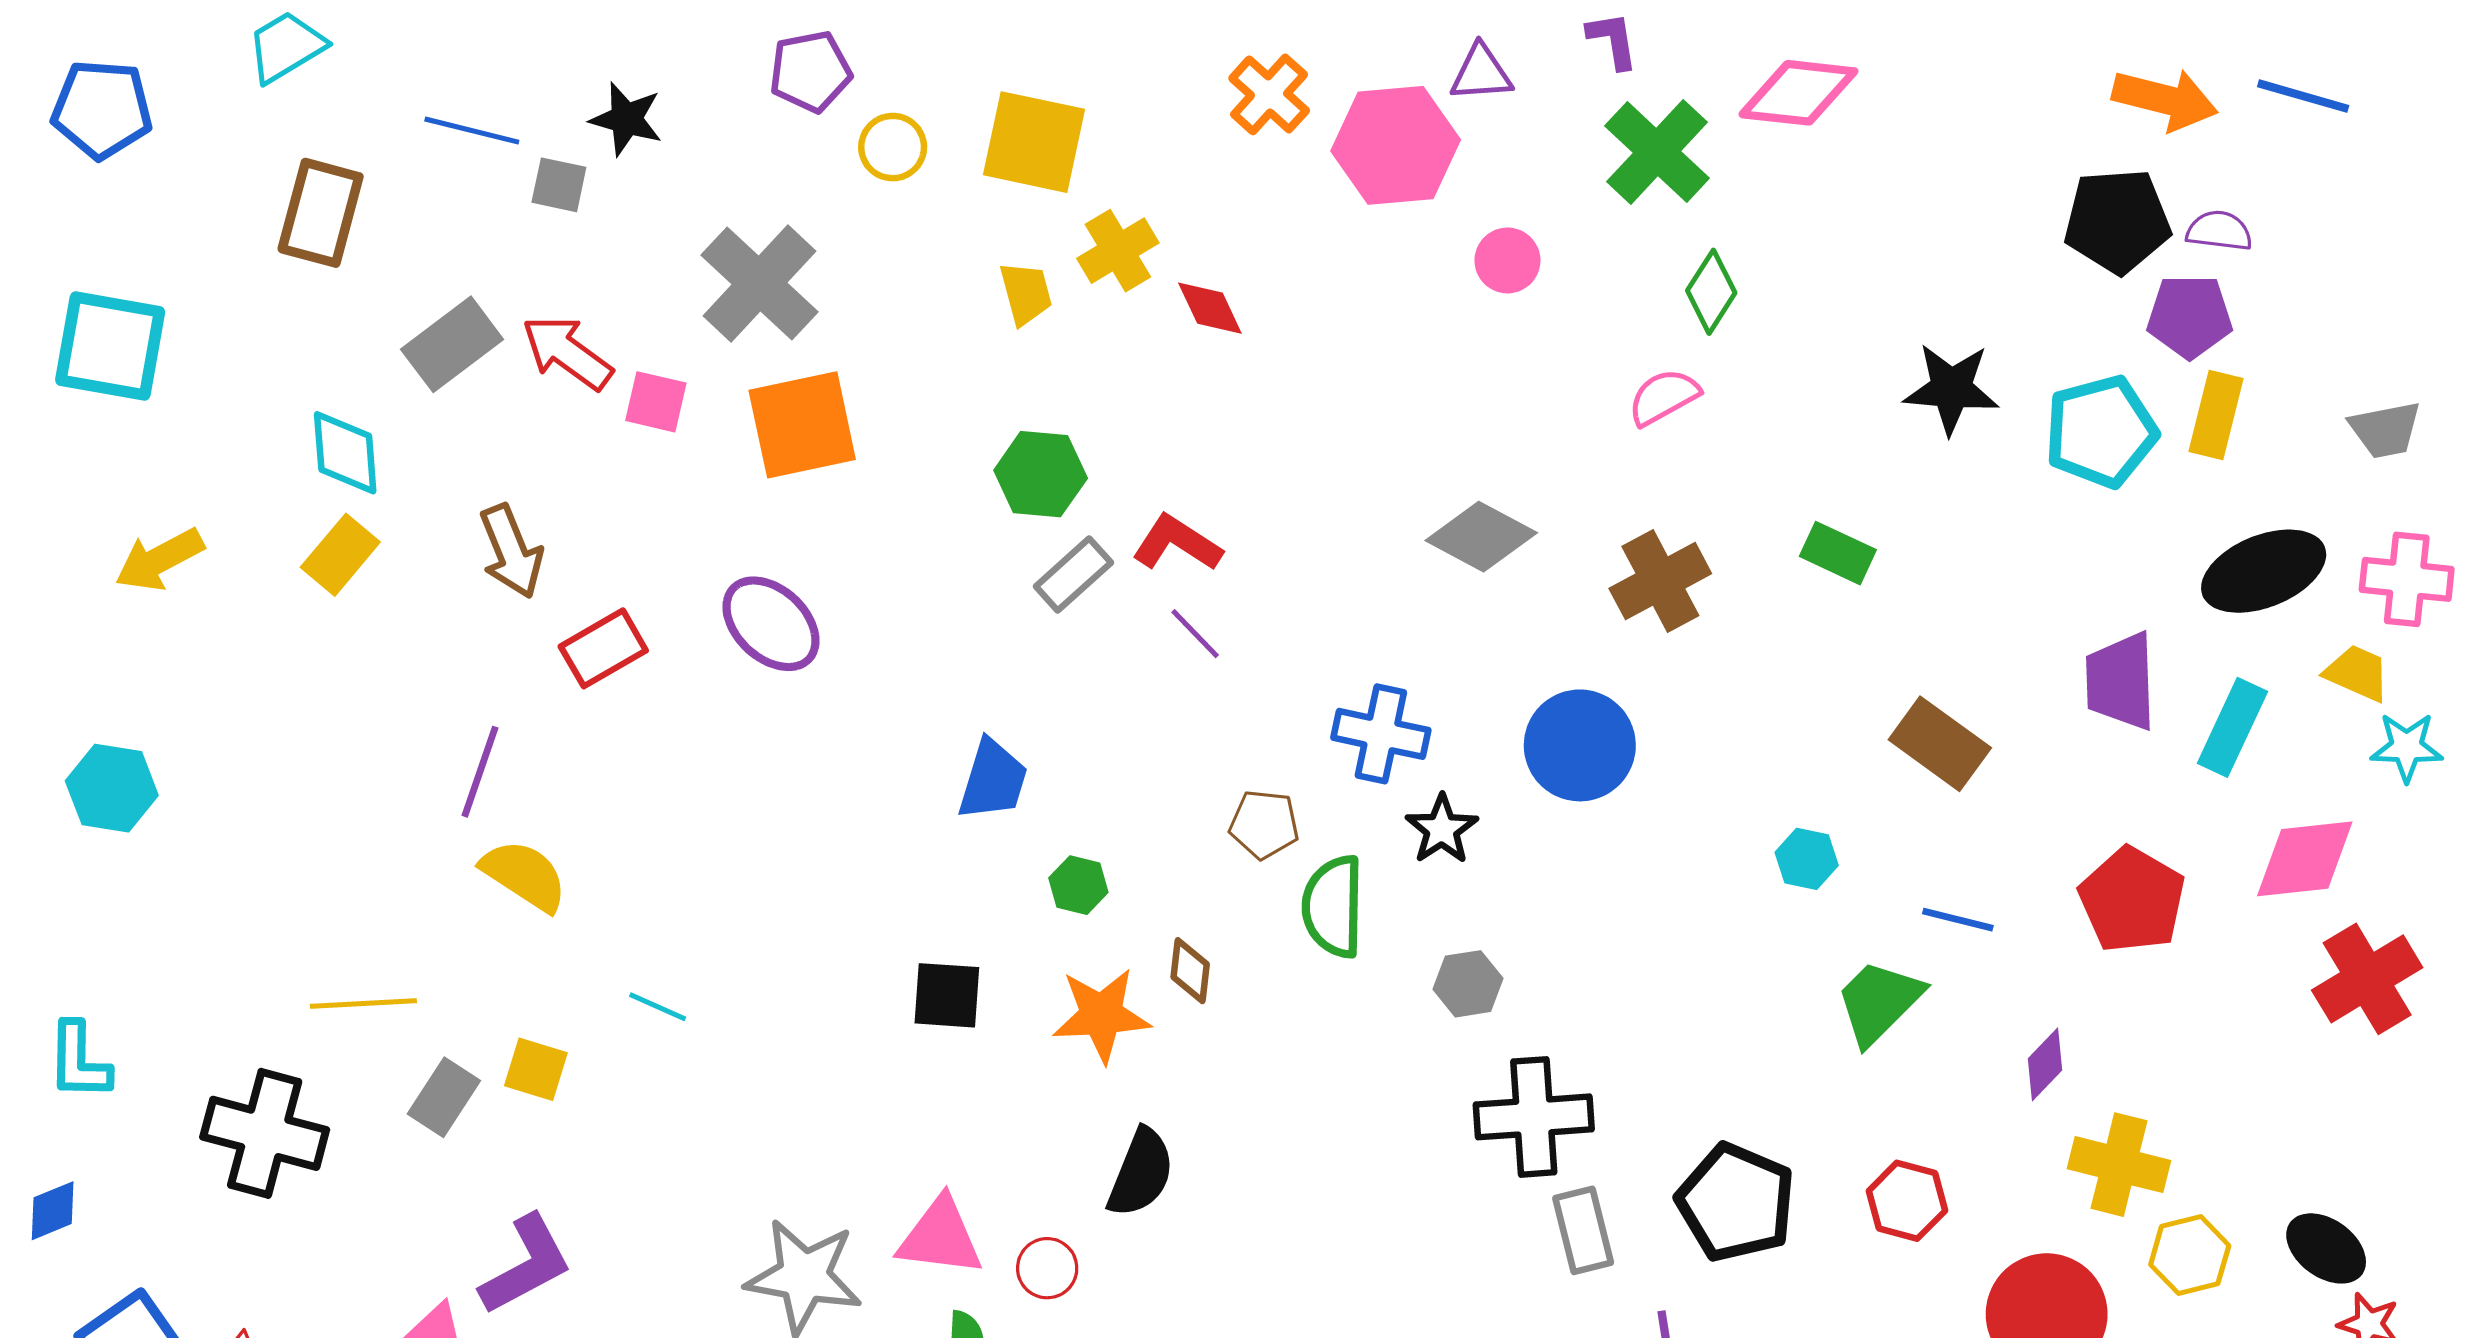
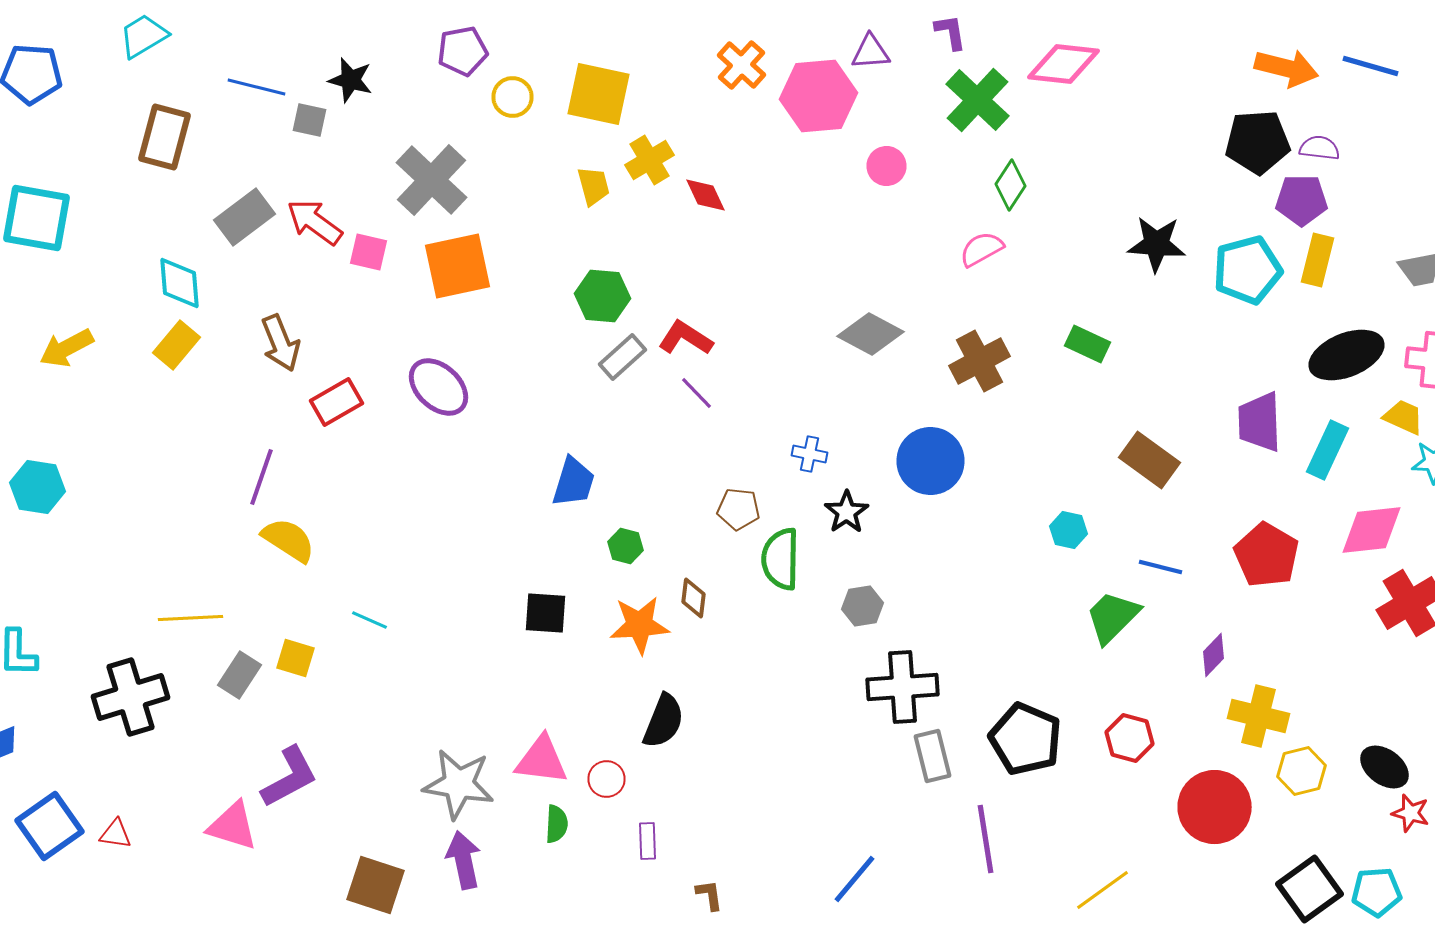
blue cross: (1381, 734) -> (810, 454), size x0.6
black cross: (265, 1133) -> (130, 697), turned -32

